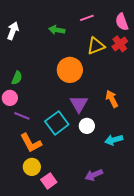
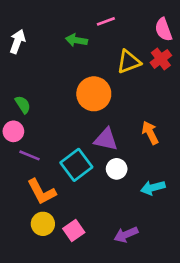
pink line: (87, 18) -> (106, 21), moved
green semicircle: (17, 78) -> (23, 105), turned -56
purple triangle: (79, 104) -> (106, 139), turned -48
pink square: (49, 181) -> (74, 231), moved

